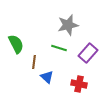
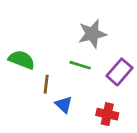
green semicircle: (16, 44) -> (22, 60), turned -42

